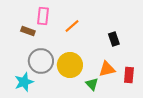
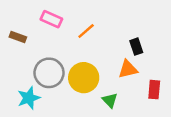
pink rectangle: (43, 16) -> (51, 19), turned -72
brown rectangle: (28, 31) -> (18, 37), moved
orange triangle: (107, 69) -> (128, 69), moved

